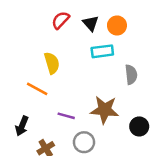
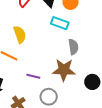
cyan rectangle: (102, 51) -> (60, 23), turned 30
gray semicircle: (131, 75) -> (73, 47), moved

